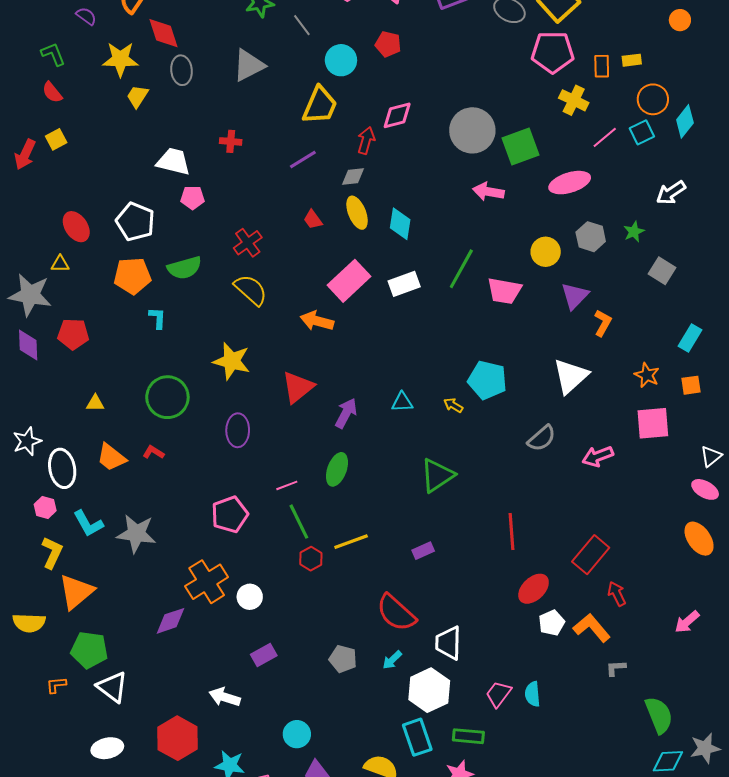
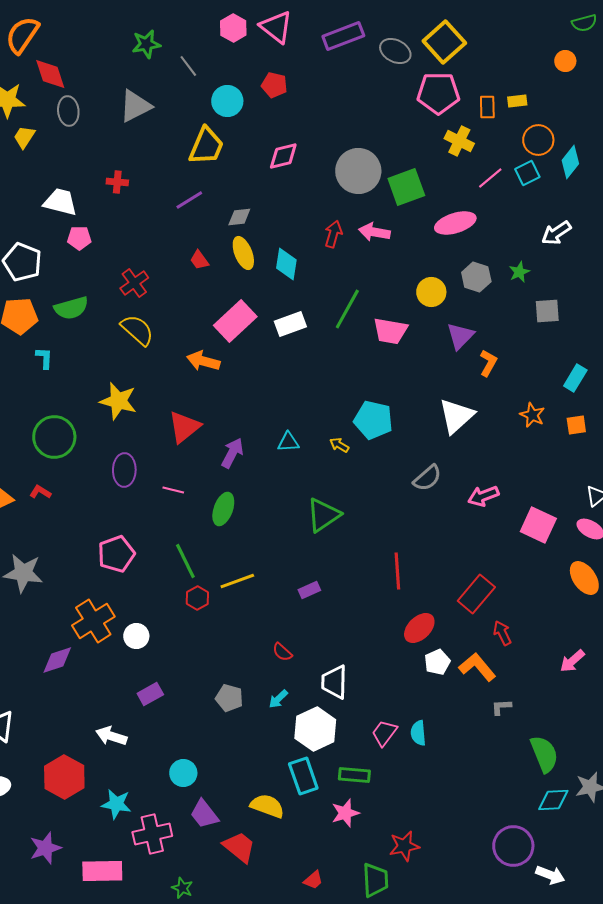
red arrow: (366, 140) -> (333, 234), moved
gray square: (662, 271) -> (547, 311), turned -36
pink square: (653, 423) -> (538, 525), moved, turned 30
pink line: (287, 485) -> (173, 490), moved, turned 35
red semicircle: (396, 613) -> (282, 652), size x0.5

